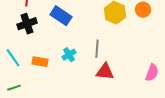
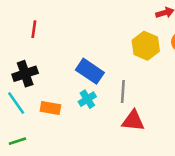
blue rectangle: (61, 16) -> (90, 71), moved
black cross: (27, 24) -> (25, 74), moved

